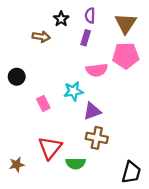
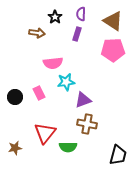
brown triangle: (126, 23) -> (113, 21), turned -30
pink semicircle: (97, 70) -> (53, 63), moved
black circle: (17, 77) -> (15, 97), moved

